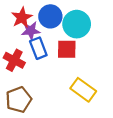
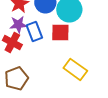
purple star: (31, 31) -> (18, 24), moved

